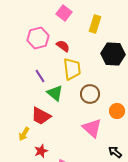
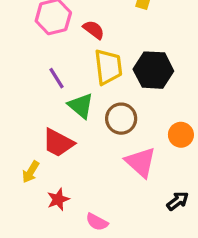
black hexagon: (113, 54) -> (153, 70), moved
brown circle: (90, 94) -> (121, 119), moved
black arrow: (115, 152) -> (178, 201), turned 104

